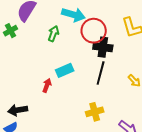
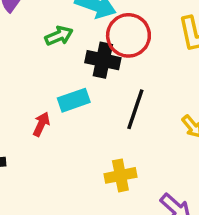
green arrow: (53, 34) -> (59, 36), turned 42
black cross: (103, 47) -> (103, 60), moved

